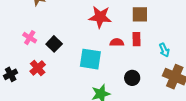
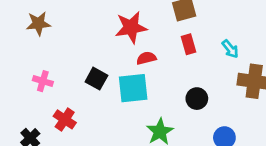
red semicircle: (117, 42) -> (146, 58), moved
black square: (54, 44) -> (96, 79), moved

